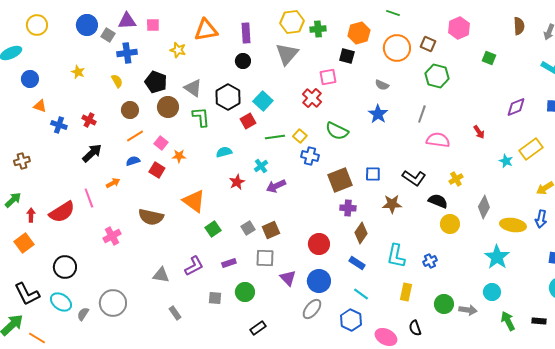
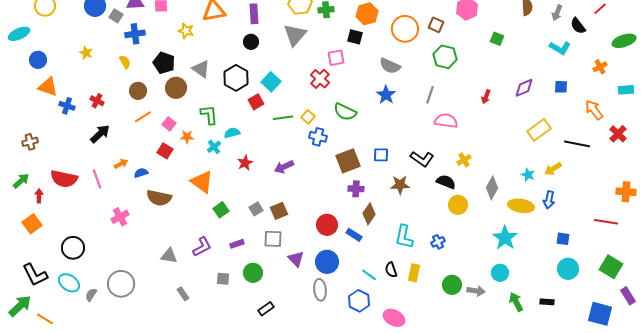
gray semicircle: (382, 85) -> (390, 66), size x1.5
orange triangle: (40, 106) -> (48, 87), size x1.5
green L-shape: (201, 117) -> (209, 115), moved
red arrow: (479, 132) -> (486, 97), moved, turned 56
blue semicircle: (133, 161) -> (141, 173), moved
cyan star: (506, 161) -> (528, 175), moved
cyan cross: (261, 166) -> (214, 147), moved
red semicircle: (62, 212) -> (64, 179), moved, turned 44
blue rectangle: (357, 263) -> (354, 235), moved
gray ellipse: (312, 309) -> (320, 290), turned -45
black semicircle: (415, 328) -> (391, 270), moved

